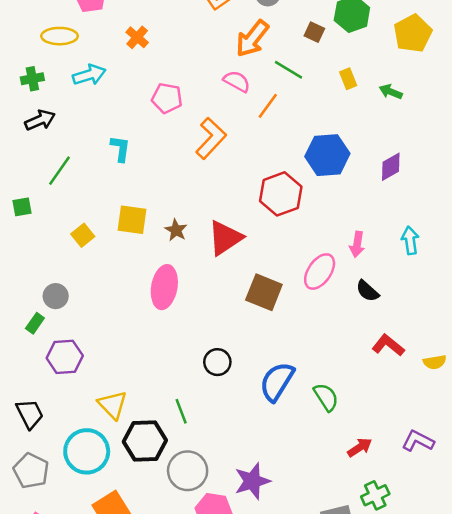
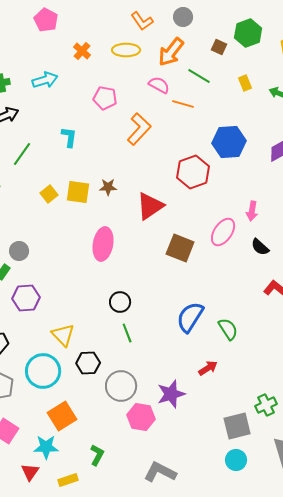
yellow ellipse: (60, 36) -> (126, 50), moved
orange line: (268, 106) -> (183, 104), turned 70
brown star: (176, 230) -> (108, 187), moved, turned -30
yellow square: (83, 235) -> (49, 194), moved
black circle: (217, 362) -> (120, 302), moved
green line: (181, 411) -> (127, 333), moved
black hexagon: (145, 441) -> (88, 363), size x0.7
red arrow: (360, 447) -> (208, 368), moved

